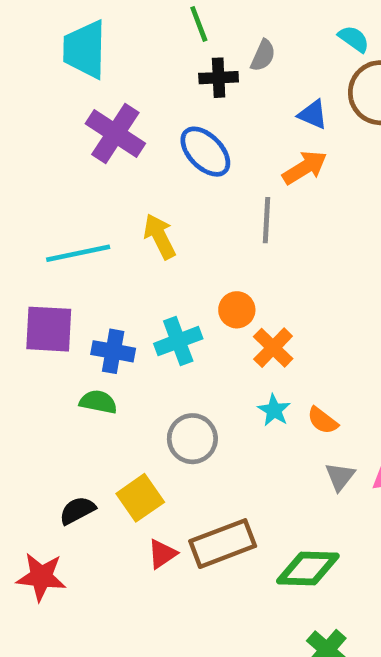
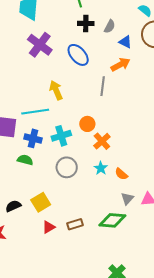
gray semicircle: (263, 55) -> (110, 26), moved
cyan line: (78, 253) -> (35, 112), moved
gray circle: (192, 439) -> (67, 167), moved
brown rectangle: (223, 544) -> (75, 224), size x0.6
green diamond: (308, 569) -> (112, 220), moved

